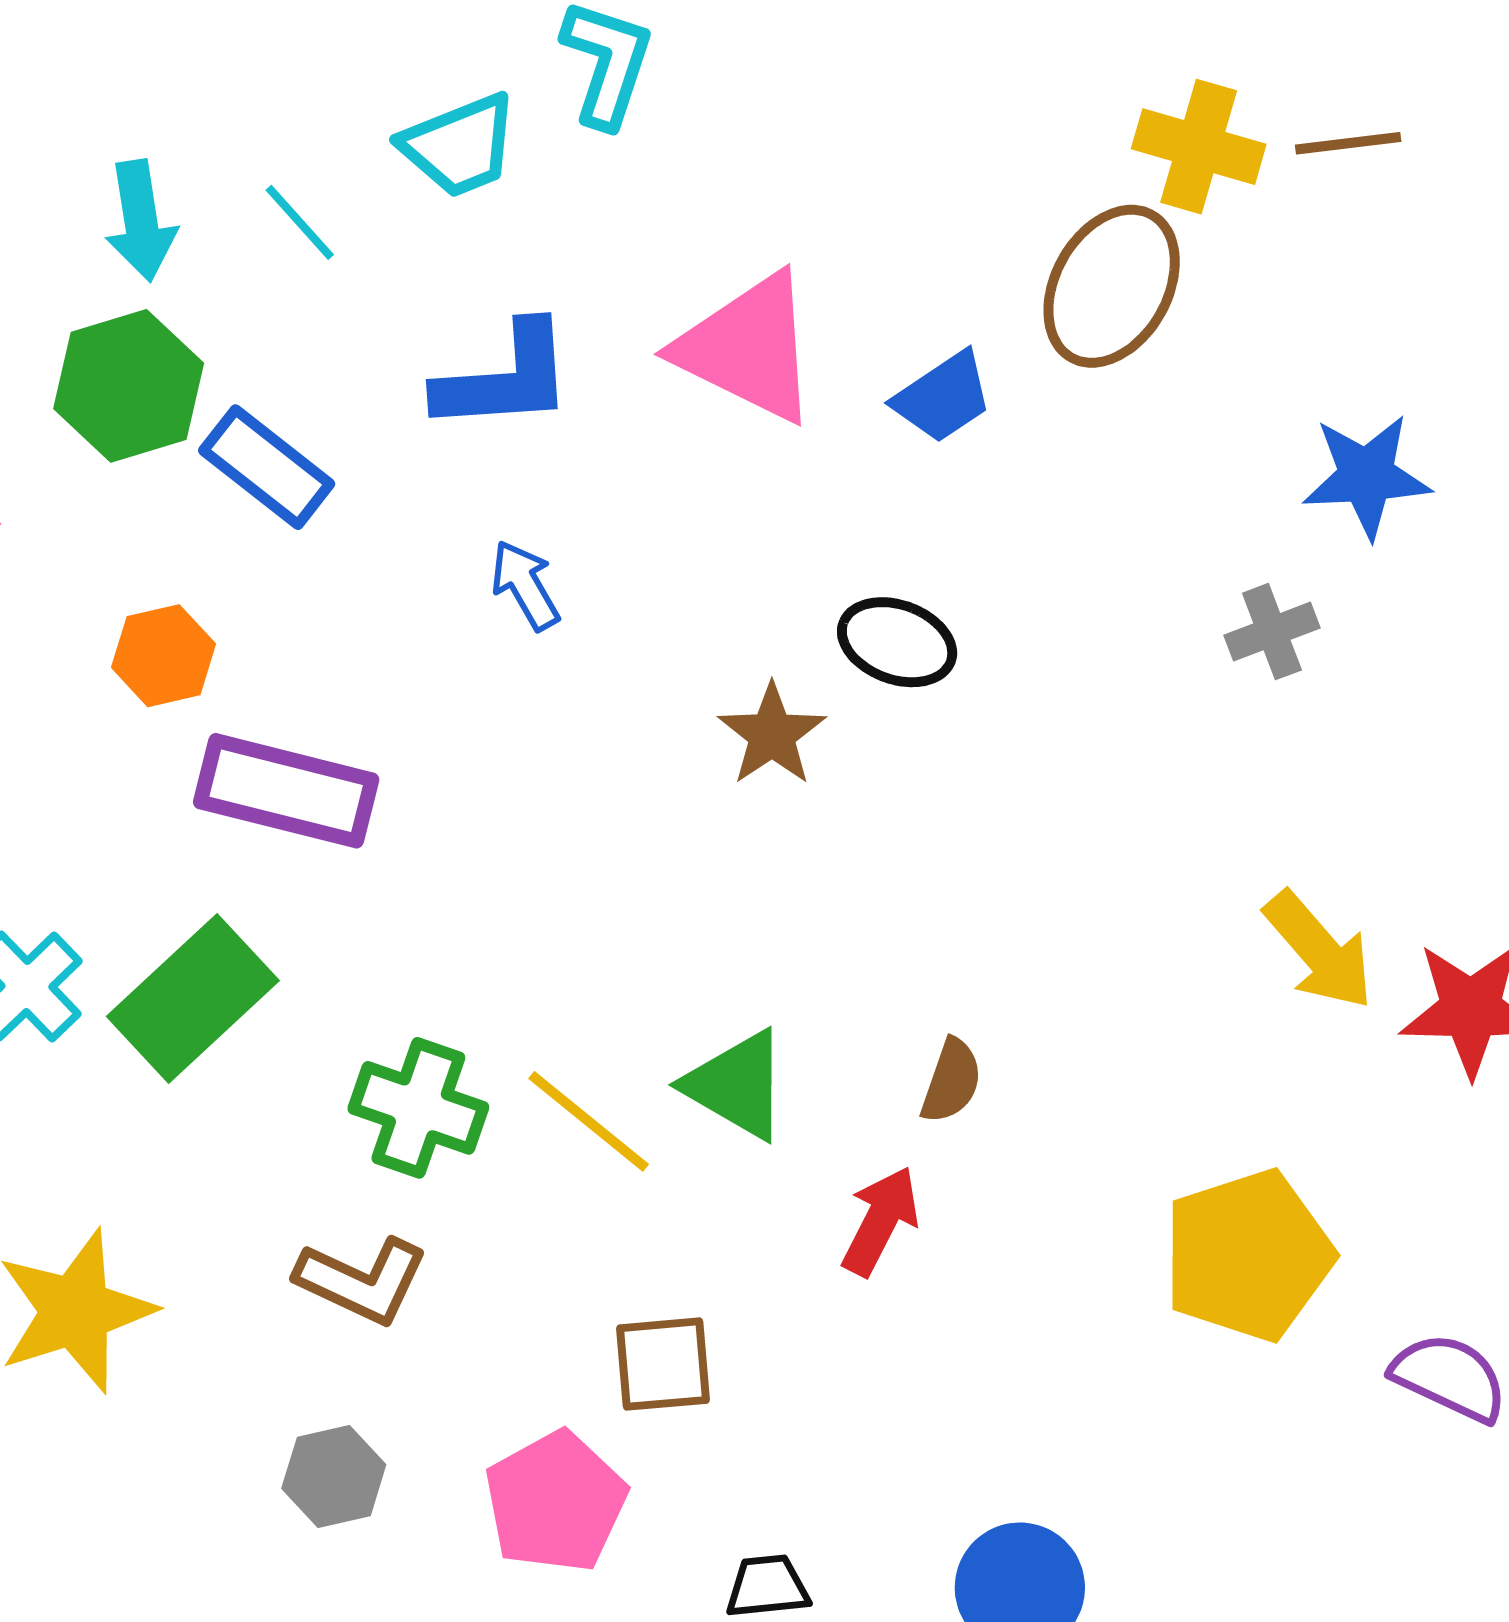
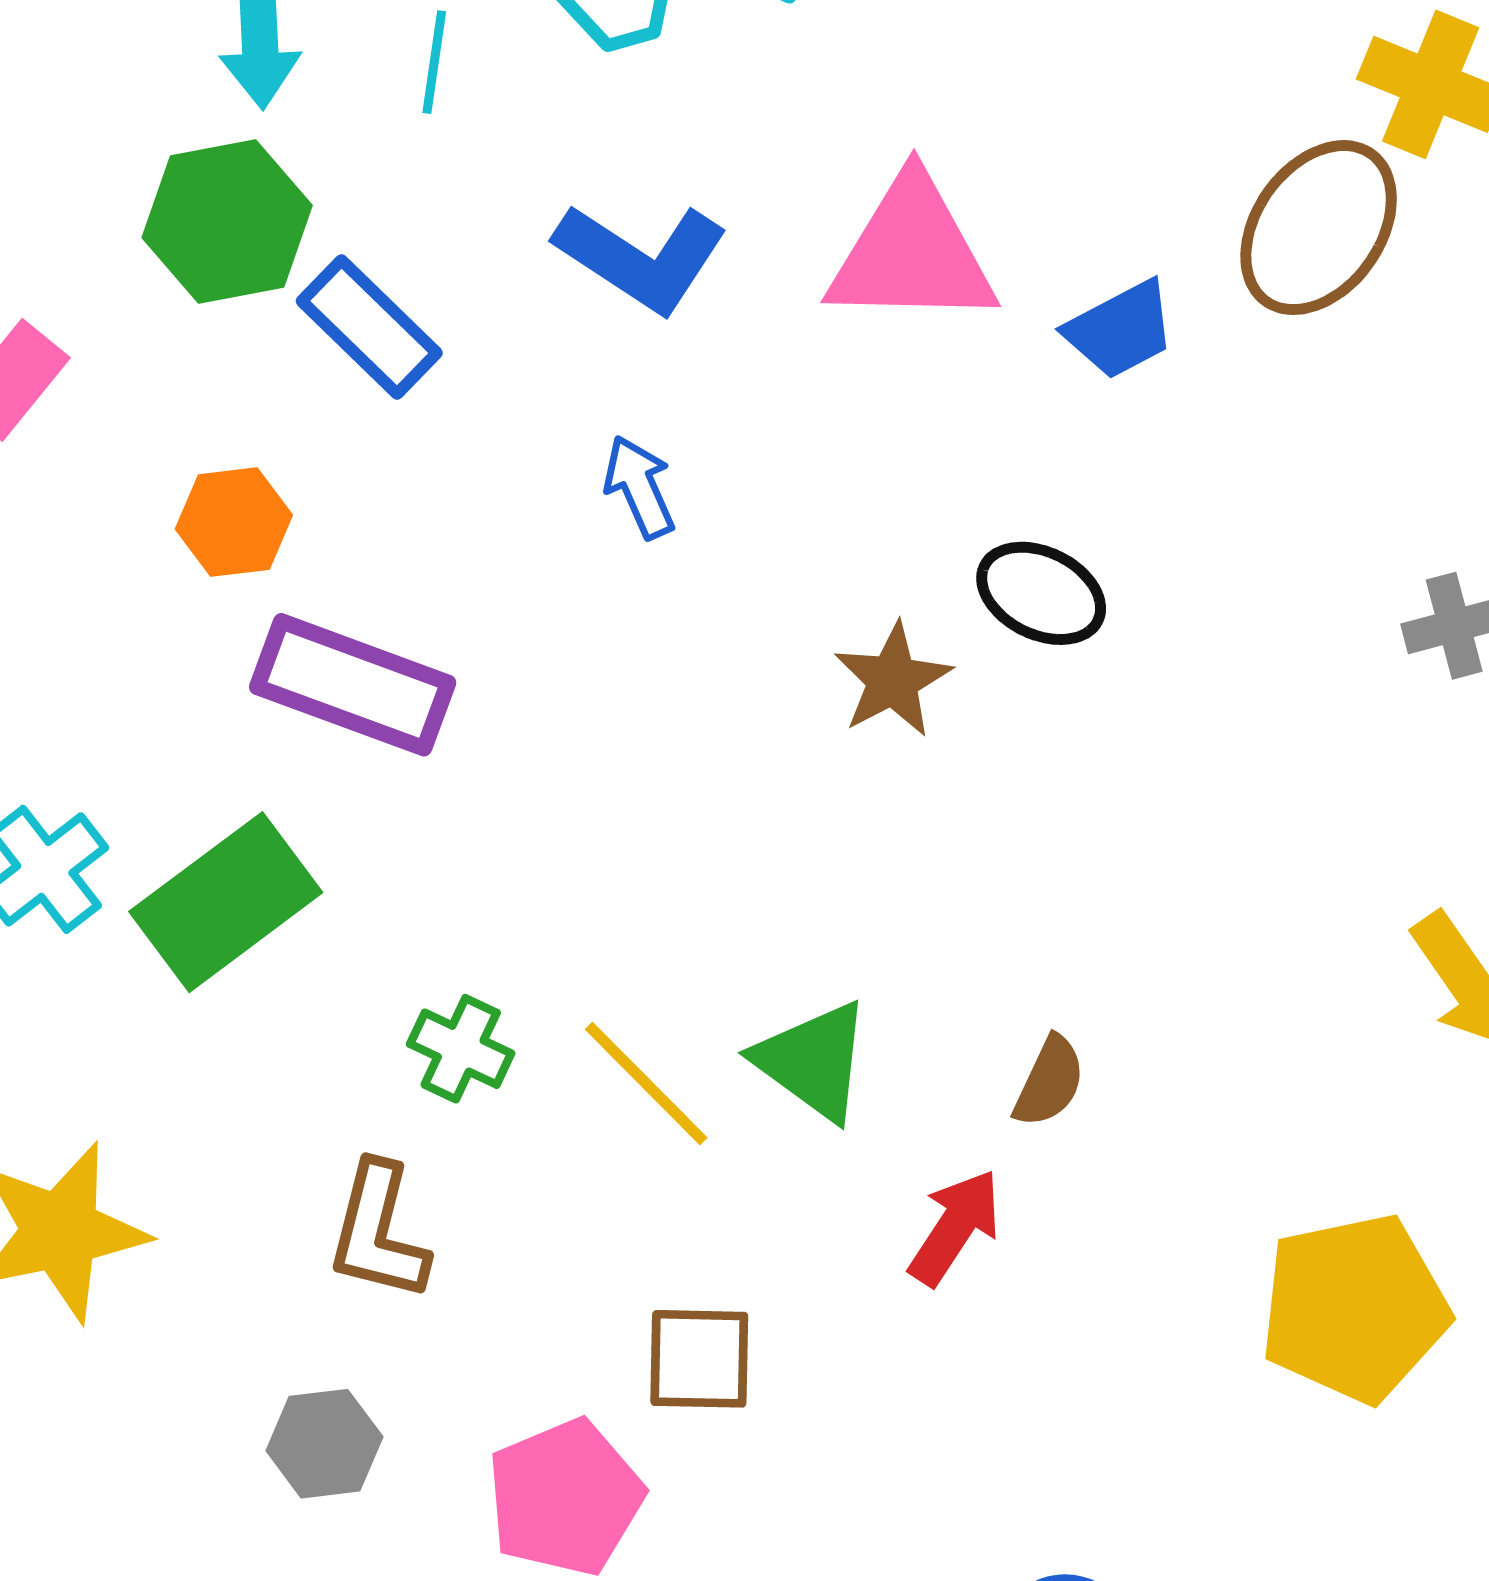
cyan line: (300, 222) -> (434, 62), turned 44
pink triangle: (748, 348) -> (912, 253), turned -31
blue L-shape: (505, 378) -> (641, 257), turned 31
green cross: (418, 1108) -> (461, 1049), size x0.7
brown L-shape: (362, 1281) -> (378, 1232), turned 73

